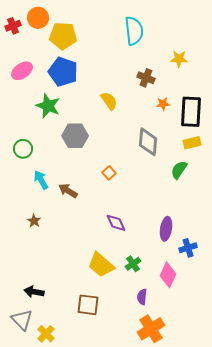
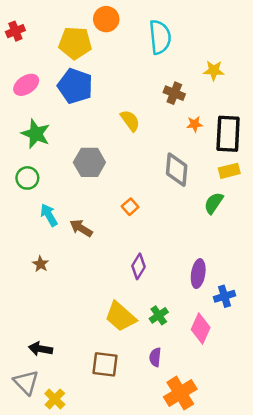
orange circle: (38, 18) -> (106, 19), moved
green star: (48, 106) -> (36, 134), moved
purple diamond: (116, 223) -> (138, 266), turned 55
purple semicircle: (142, 297) -> (155, 357), moved

